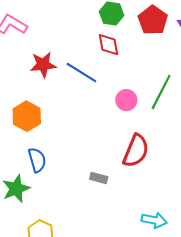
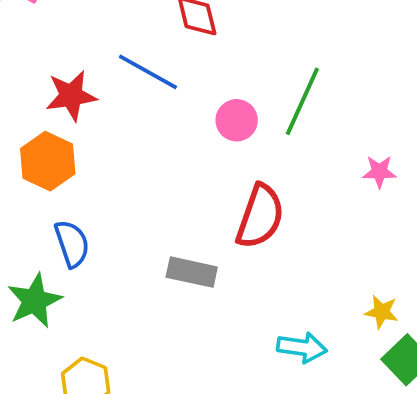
red star: (43, 65) -> (71, 96), moved
gray rectangle: (99, 178) -> (192, 272), size x1.4

